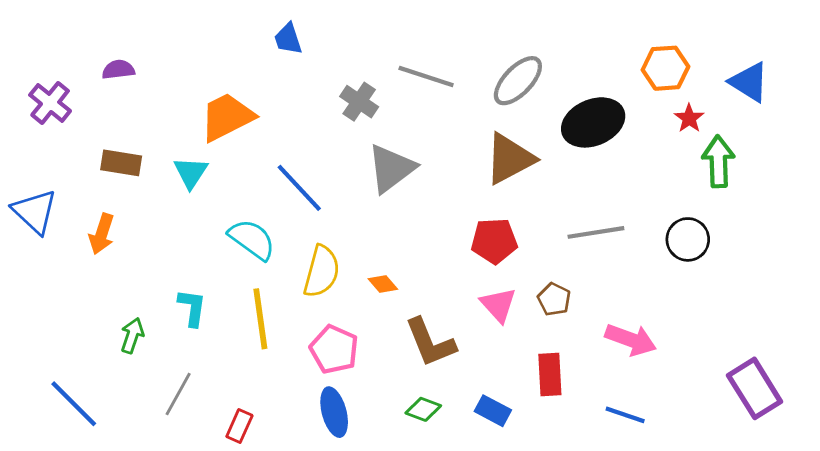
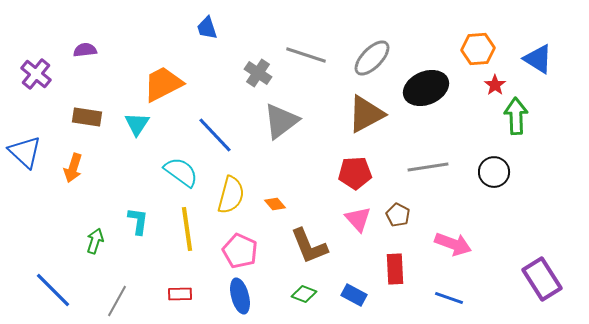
gray line: (178, 394) -> (117, 301), moved
red rectangle: (239, 426) -> (180, 294), moved, turned 65

